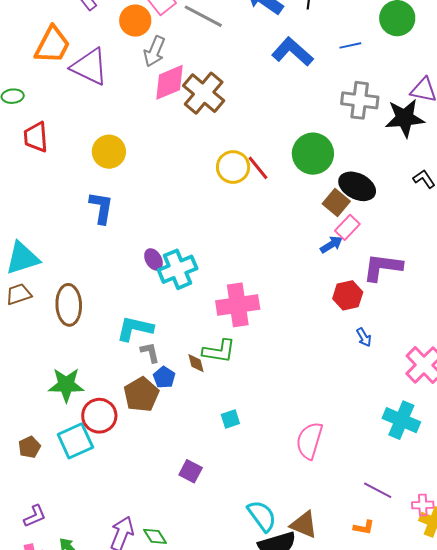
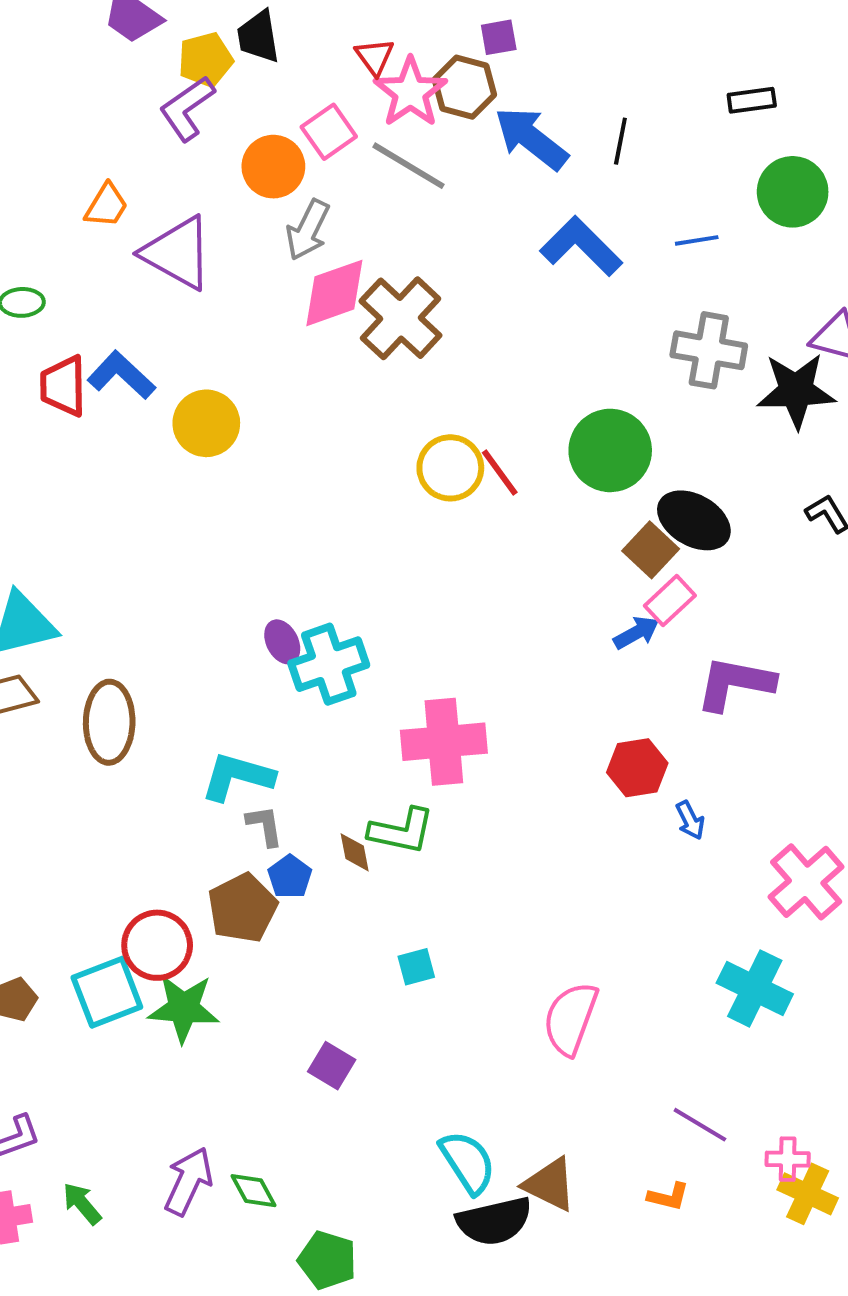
orange trapezoid: (52, 45) -> (106, 206), size x0.6
blue L-shape: (101, 208) -> (121, 375), moved, turned -60
red hexagon: (348, 295) -> (637, 768), moved
green star: (66, 385) -> (184, 1008), moved

